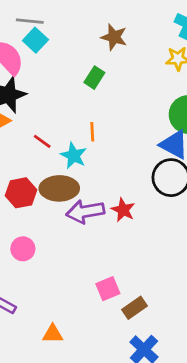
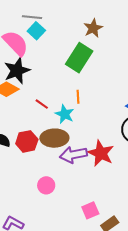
brown star: (114, 37) -> (93, 28), turned 30
green rectangle: (94, 78) -> (79, 58), size x1.8
red star: (123, 210) -> (101, 153), size x1.5
pink circle: (23, 249) -> (46, 185), moved

